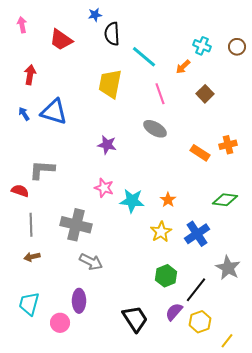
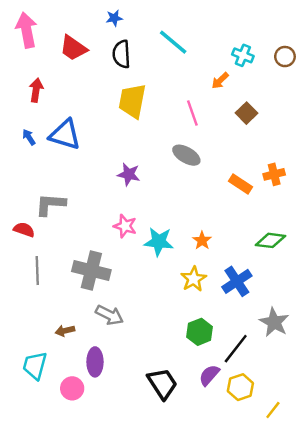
pink arrow: (22, 25) -> (26, 30), size x1.8
black semicircle: (112, 34) -> (121, 54), moved
cyan line: (144, 57) -> (173, 42), moved
brown arrow: (32, 257) -> (65, 331), moved

